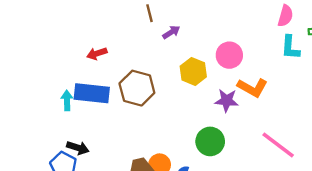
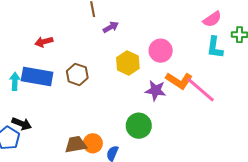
pink semicircle: (285, 16) -> (212, 19), turned 36
brown hexagon: (137, 88) -> (77, 74), size x0.7
pink line: (278, 145) -> (201, 90), moved

